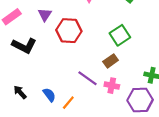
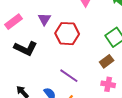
purple line: (87, 78) -> (69, 76), moved

